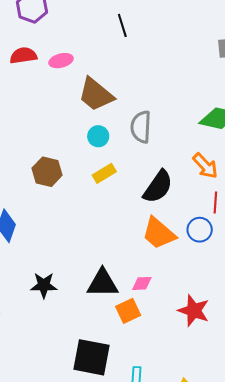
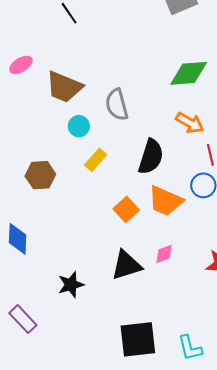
orange square: (128, 311) -> (126, 209), moved

